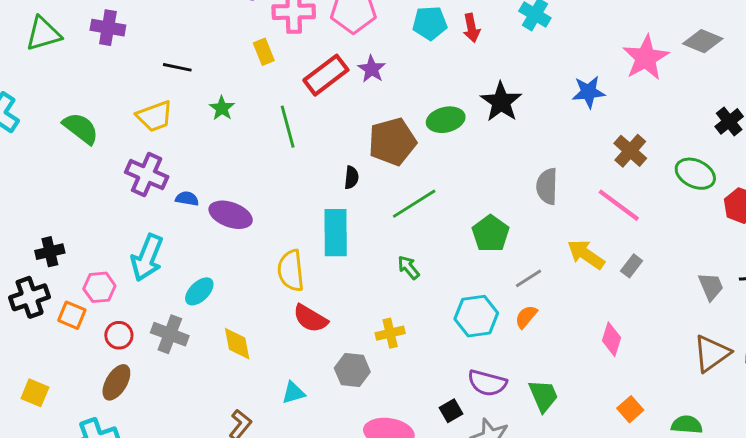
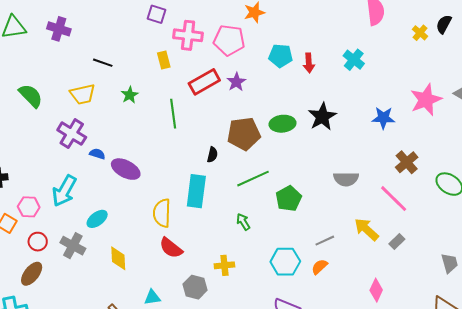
gray semicircle: (547, 186) -> (346, 179), turned -100
green pentagon: (491, 233) -> (289, 199), moved

